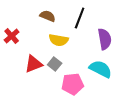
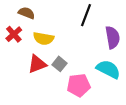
brown semicircle: (48, 16) -> (27, 13), moved
yellow semicircle: (59, 40) -> (44, 38), moved

